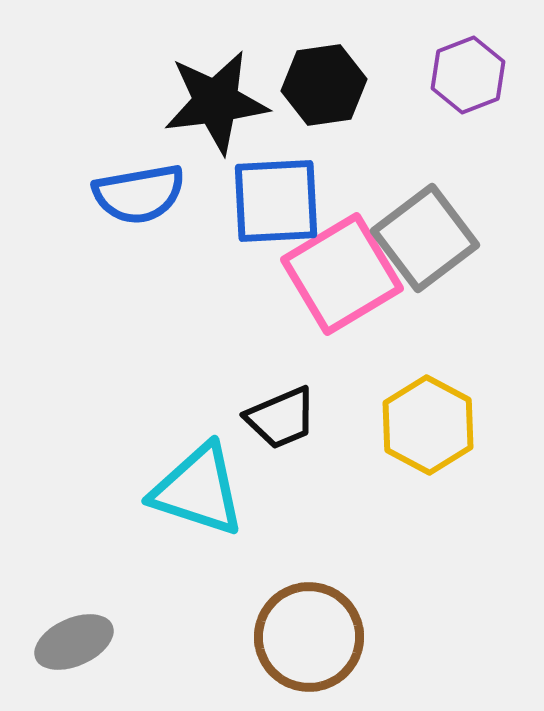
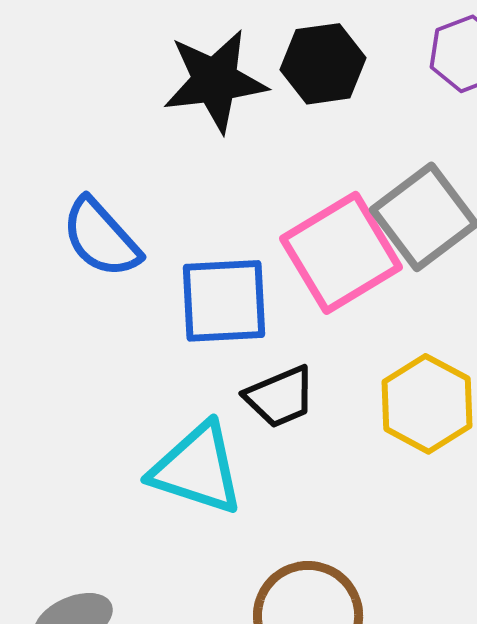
blue semicircle: (139, 194) -> (101, 238), moved, turned 58
blue square: (276, 201) -> (224, 301), moved

